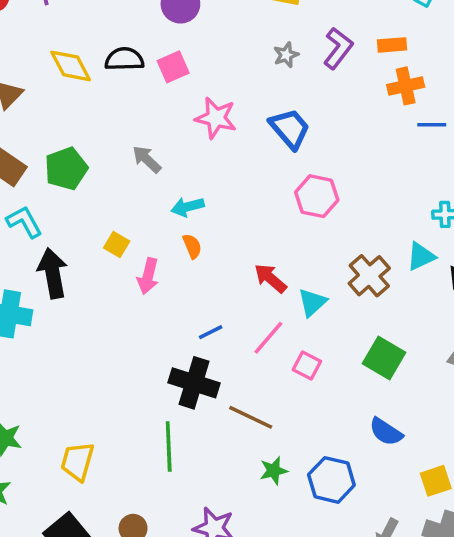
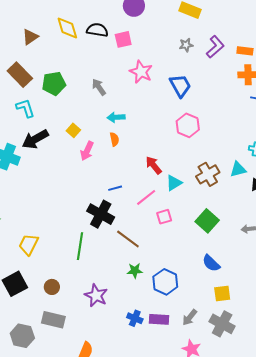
black arrow: (53, 273) -> (35, 139), turned -120
pink square: (307, 365) -> (164, 217), turned 35
blue semicircle: (386, 432) -> (211, 263), moved

